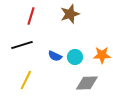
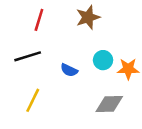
cyan circle: (75, 57) -> (103, 60), moved

